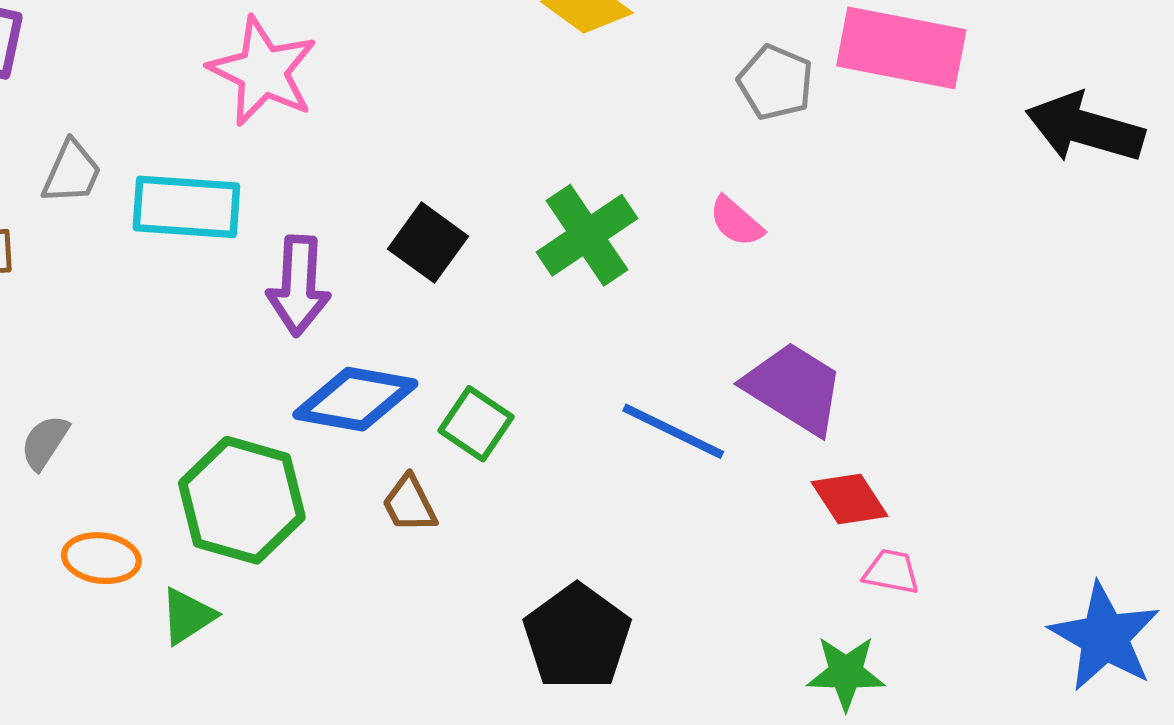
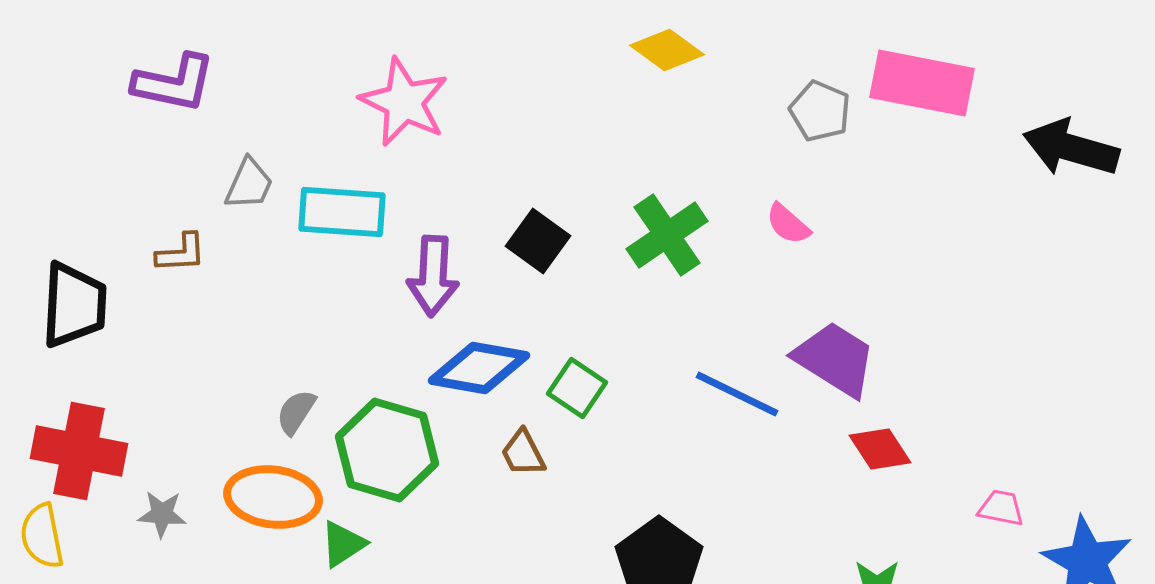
gray semicircle: (45, 442) -> (296, 412), moved
orange ellipse: (101, 558) -> (273, 497), size x1.5
pink trapezoid: (891, 572) -> (1001, 508), moved

